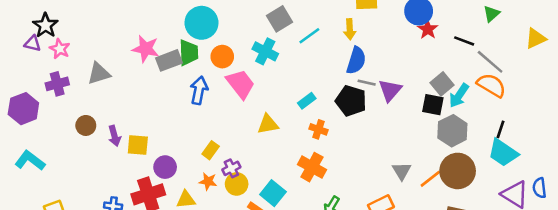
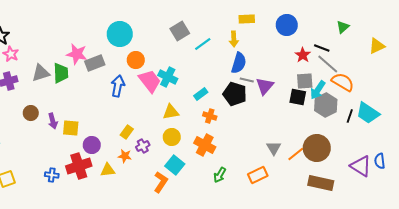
red star: (428, 29) -> (303, 55), moved
cyan cross: (265, 51) -> (168, 77), moved
green trapezoid: (188, 53) -> (61, 73), moved
gray line: (490, 62) -> (328, 64), moved
gray square: (442, 84) -> (305, 81), turned 36
gray hexagon: (452, 131) -> (326, 105), moved
cyan trapezoid: (503, 153) -> (368, 113), moved
yellow circle: (237, 184) -> (172, 137), moved

